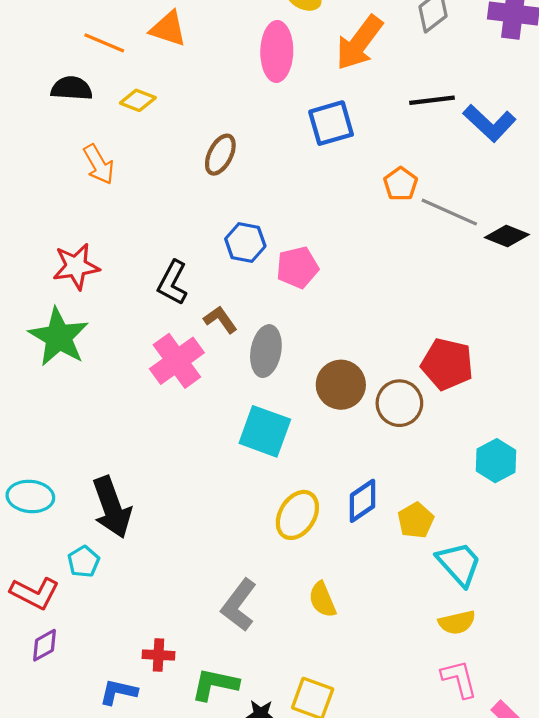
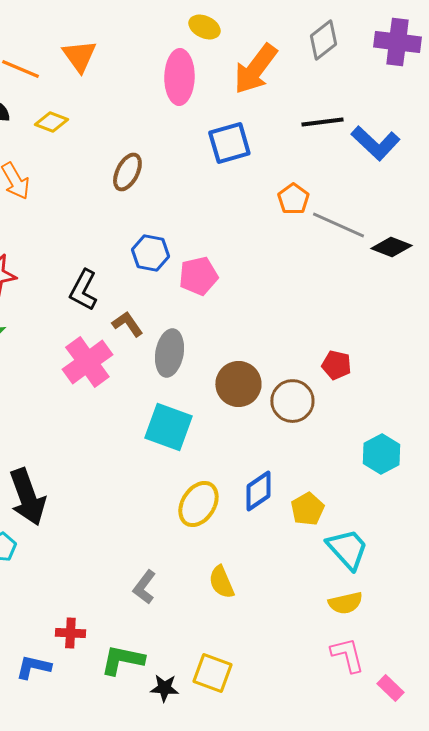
orange triangle: (168, 29) -> (79, 56), turned 36
red pentagon: (447, 364) -> (336, 365), size x0.6
gray L-shape: (239, 605) -> (144, 587), size x0.7

